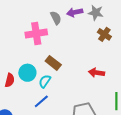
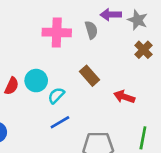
gray semicircle: (56, 18) -> (91, 30), moved
brown rectangle: (53, 63) -> (89, 76), moved
blue line: (41, 101) -> (60, 122), moved

